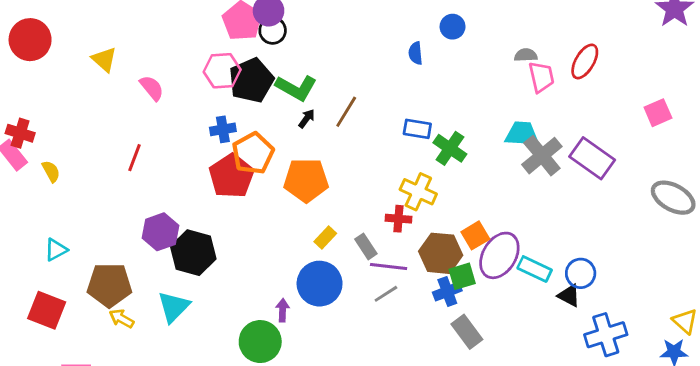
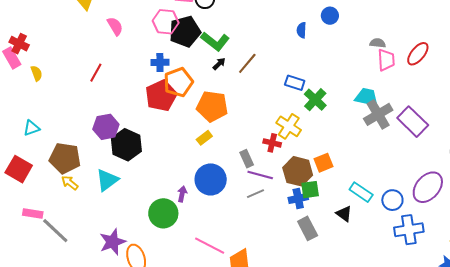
yellow rectangle: (325, 237) -> (204, 138), moved
purple ellipse: (499, 255) -> (428, 187), moved
black triangle: (569, 295) -> (344, 214), moved
blue cross: (606, 335) -> (409, 230), moved

